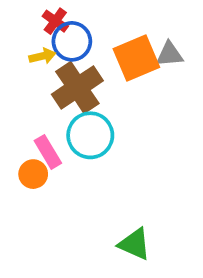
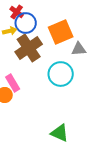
gray triangle: (170, 54) -> (79, 49), moved
cyan circle: (90, 135) -> (61, 74), moved

